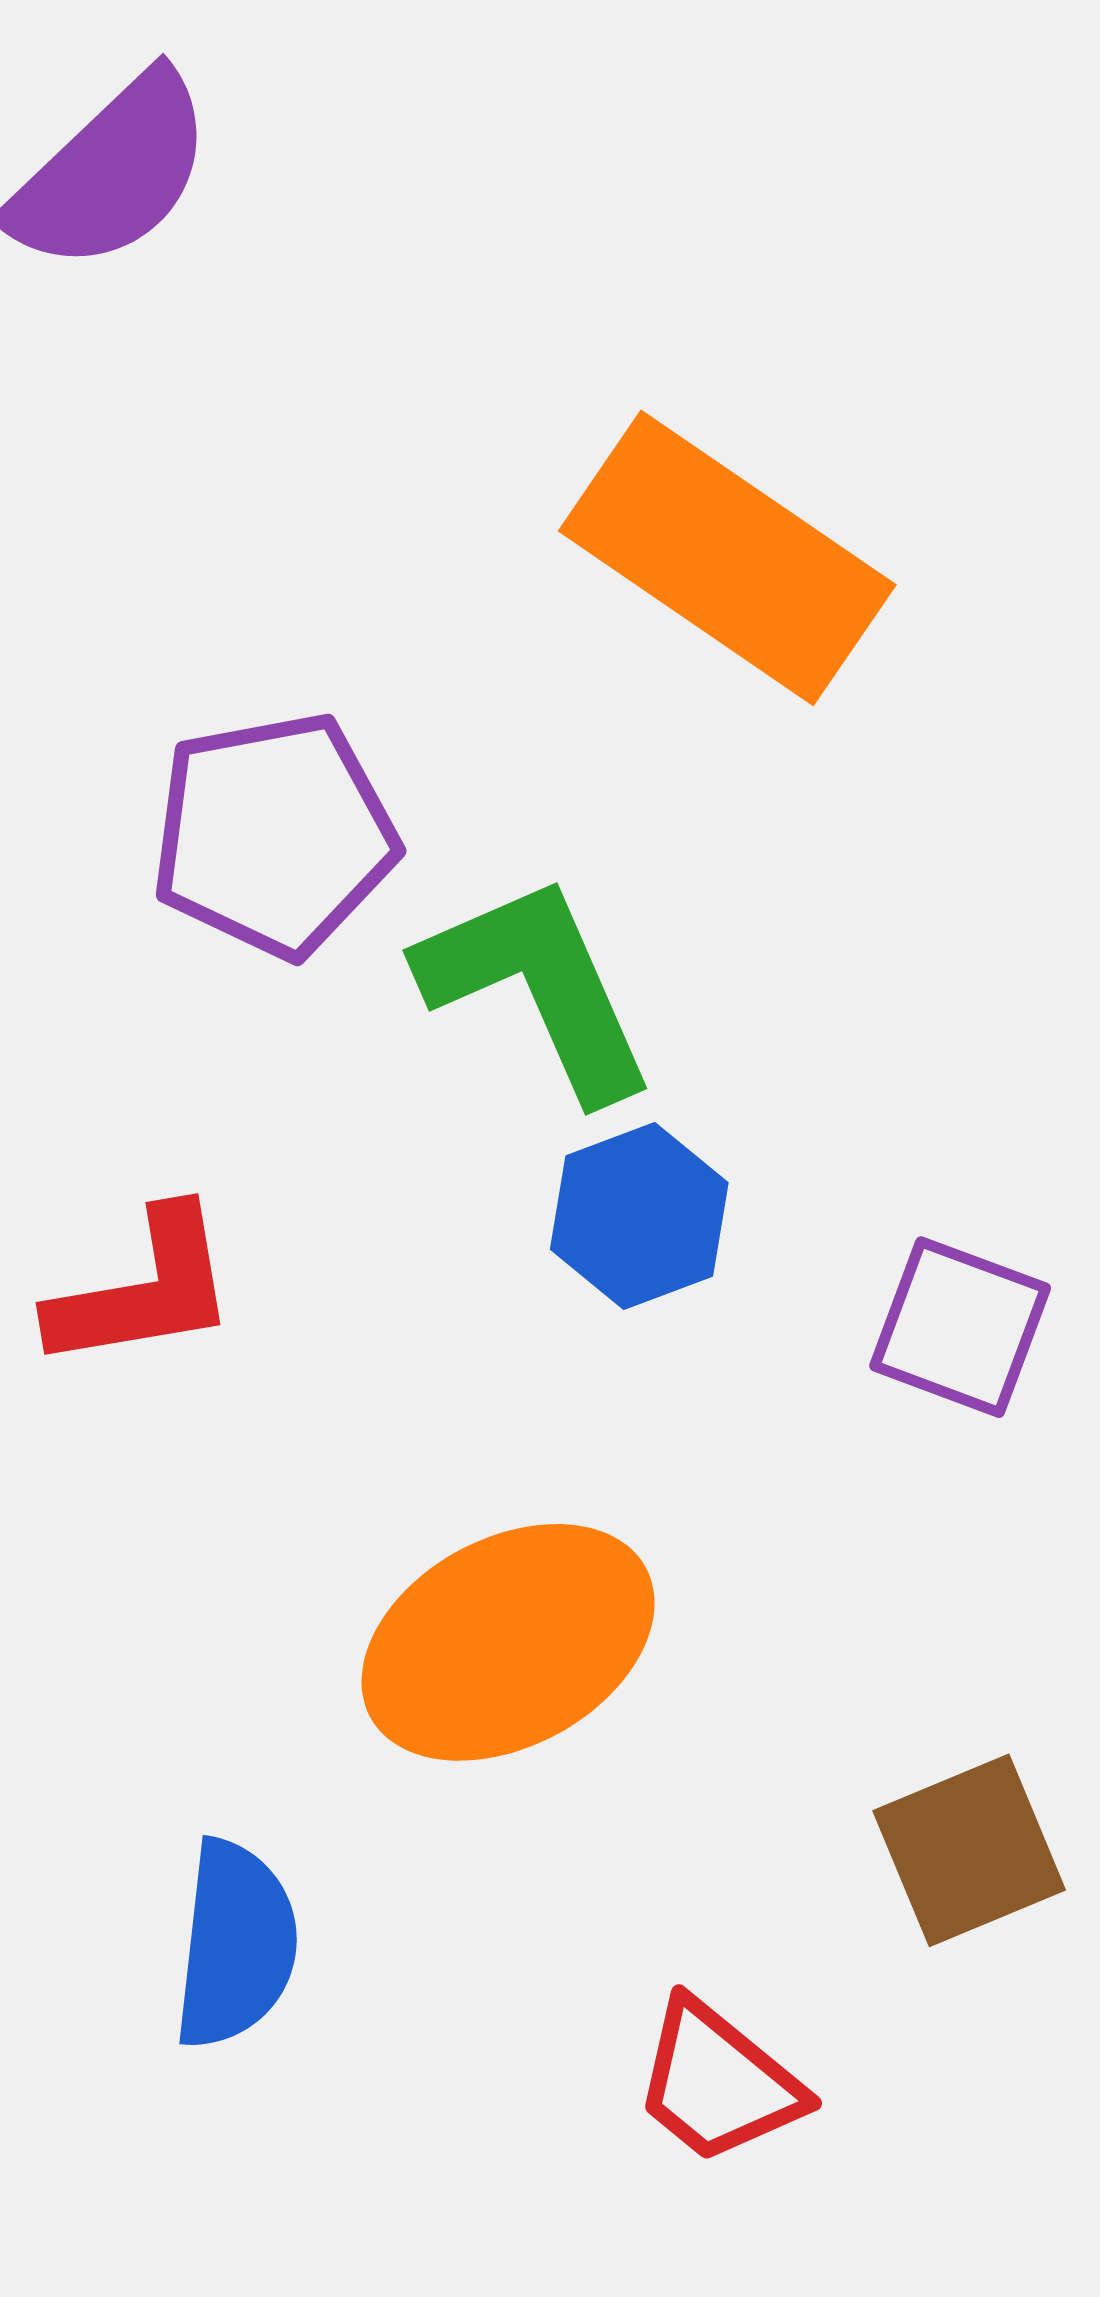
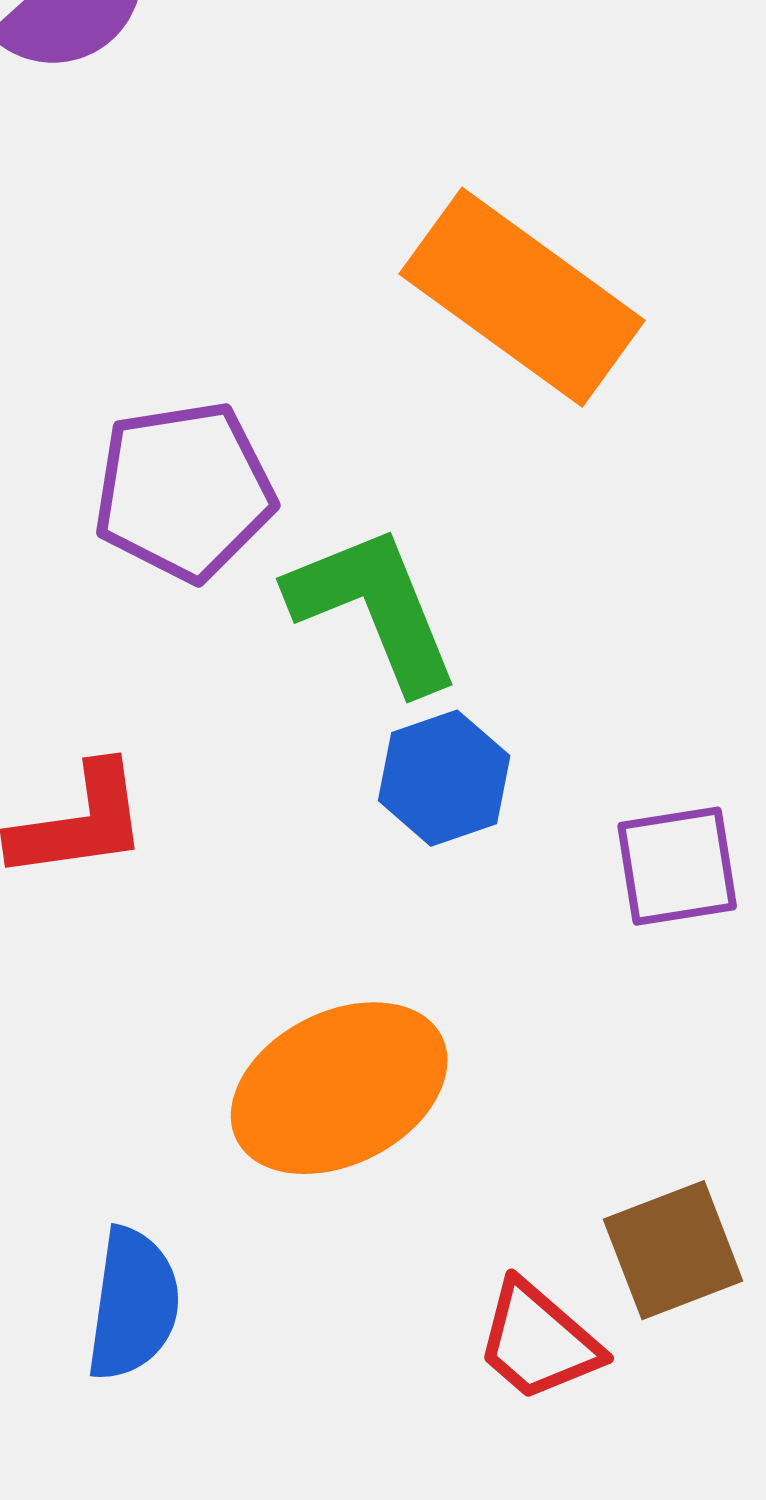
purple square: (960, 1327) -> (677, 866), turned -31
red trapezoid: (718, 2082) -> (538, 1341), moved

